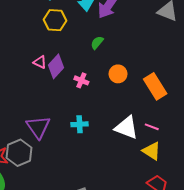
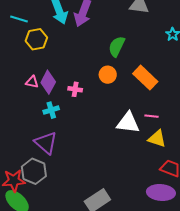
green semicircle: (97, 43) -> (117, 46), moved, size x1.5
cyan cross: (80, 124) -> (51, 110), moved

